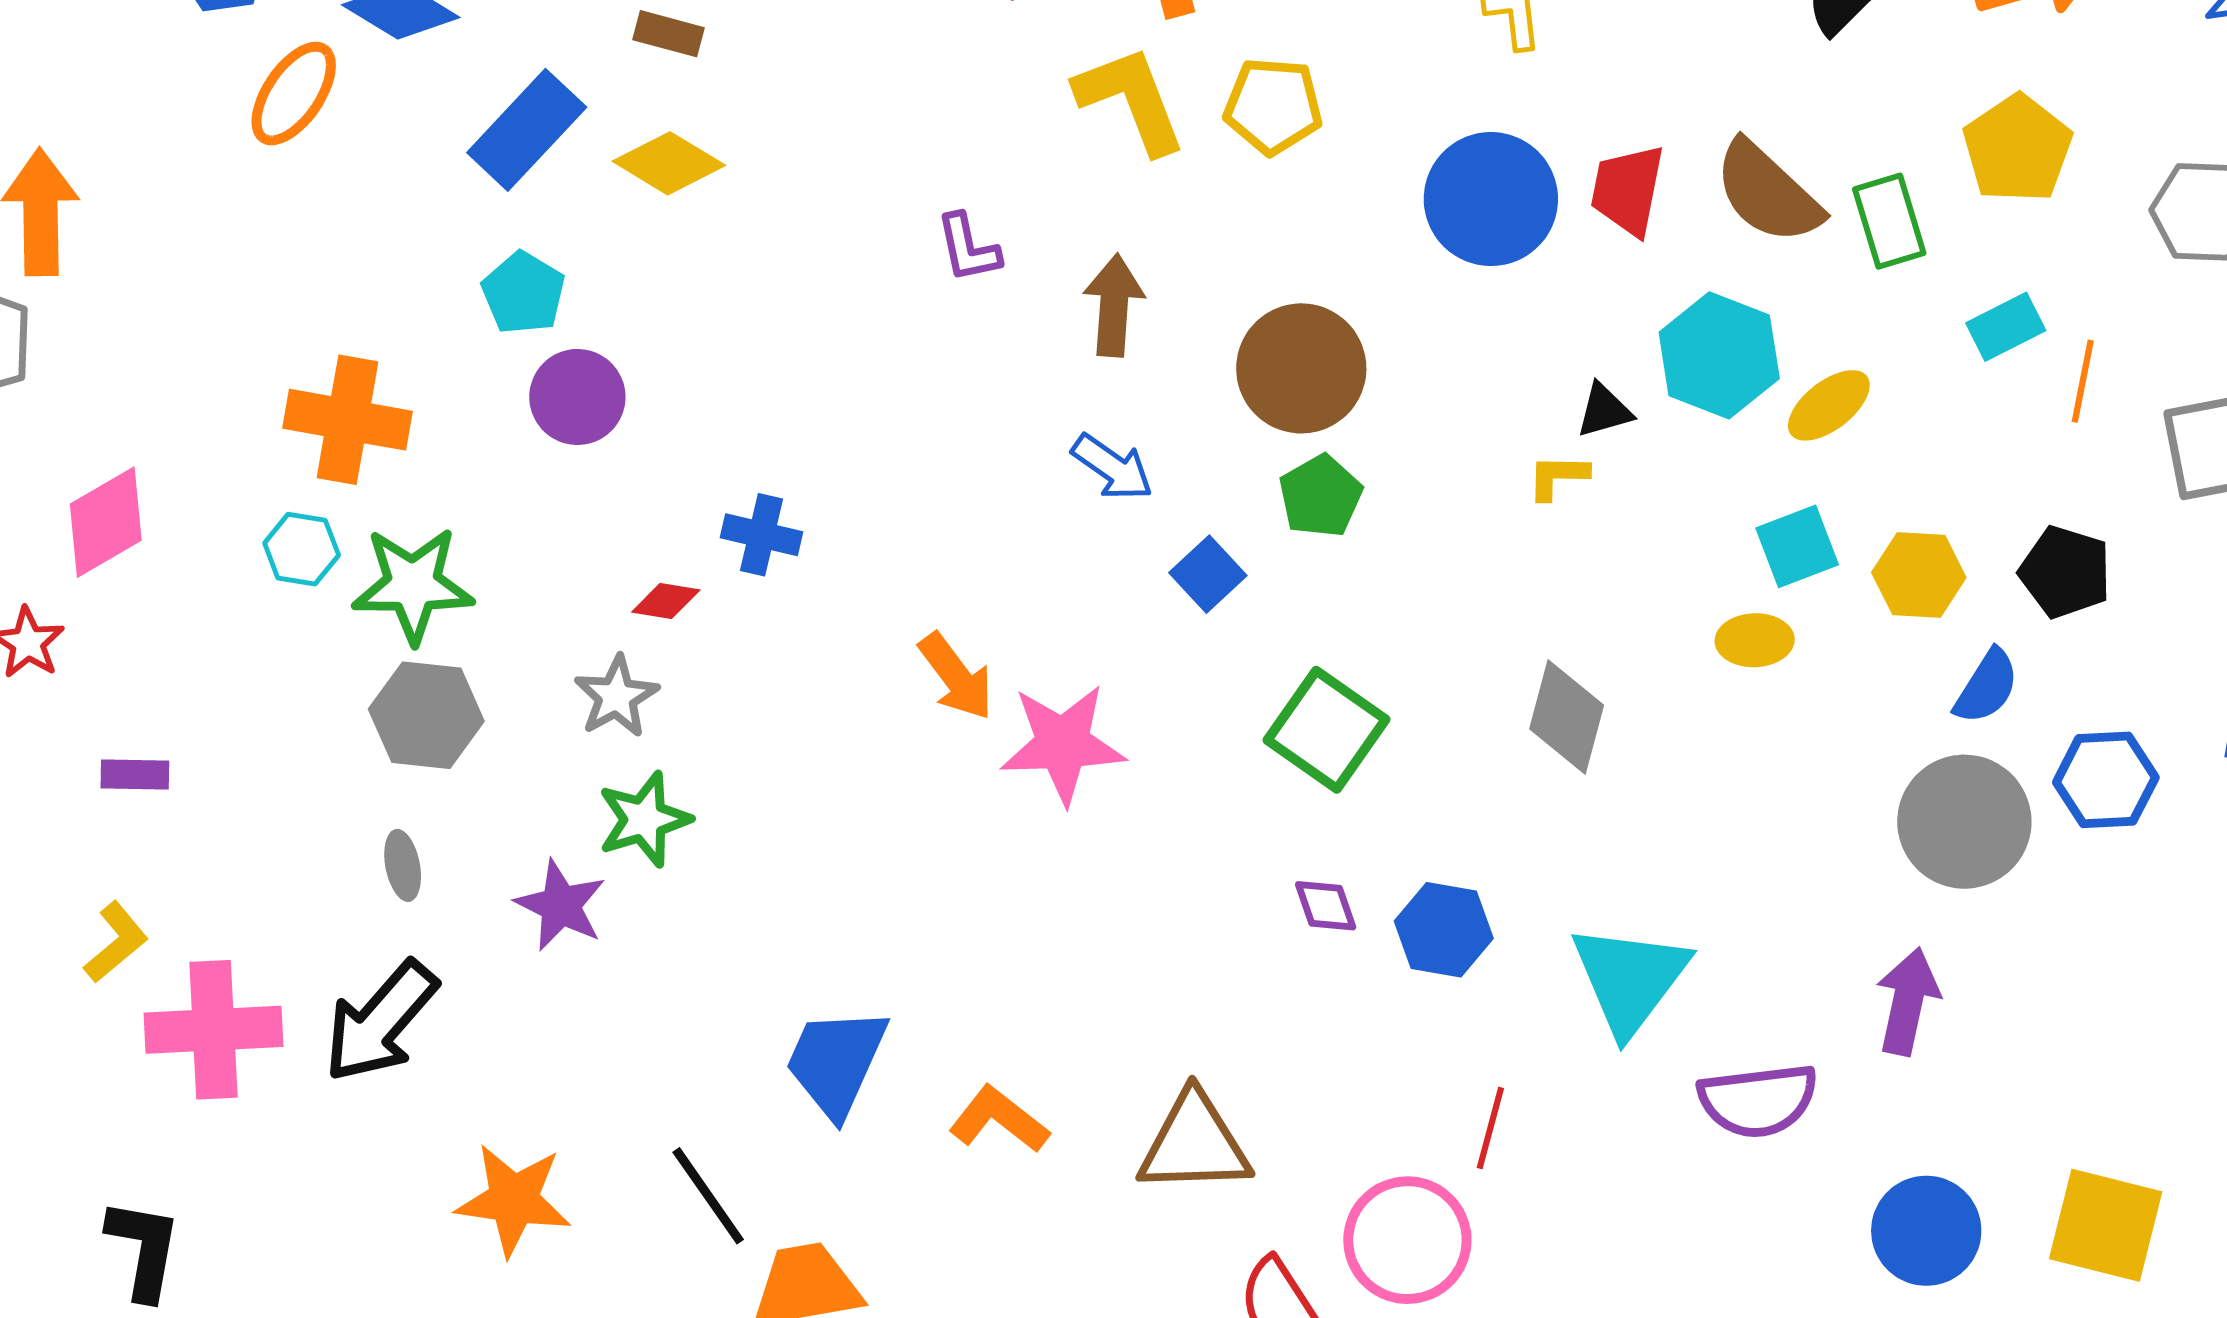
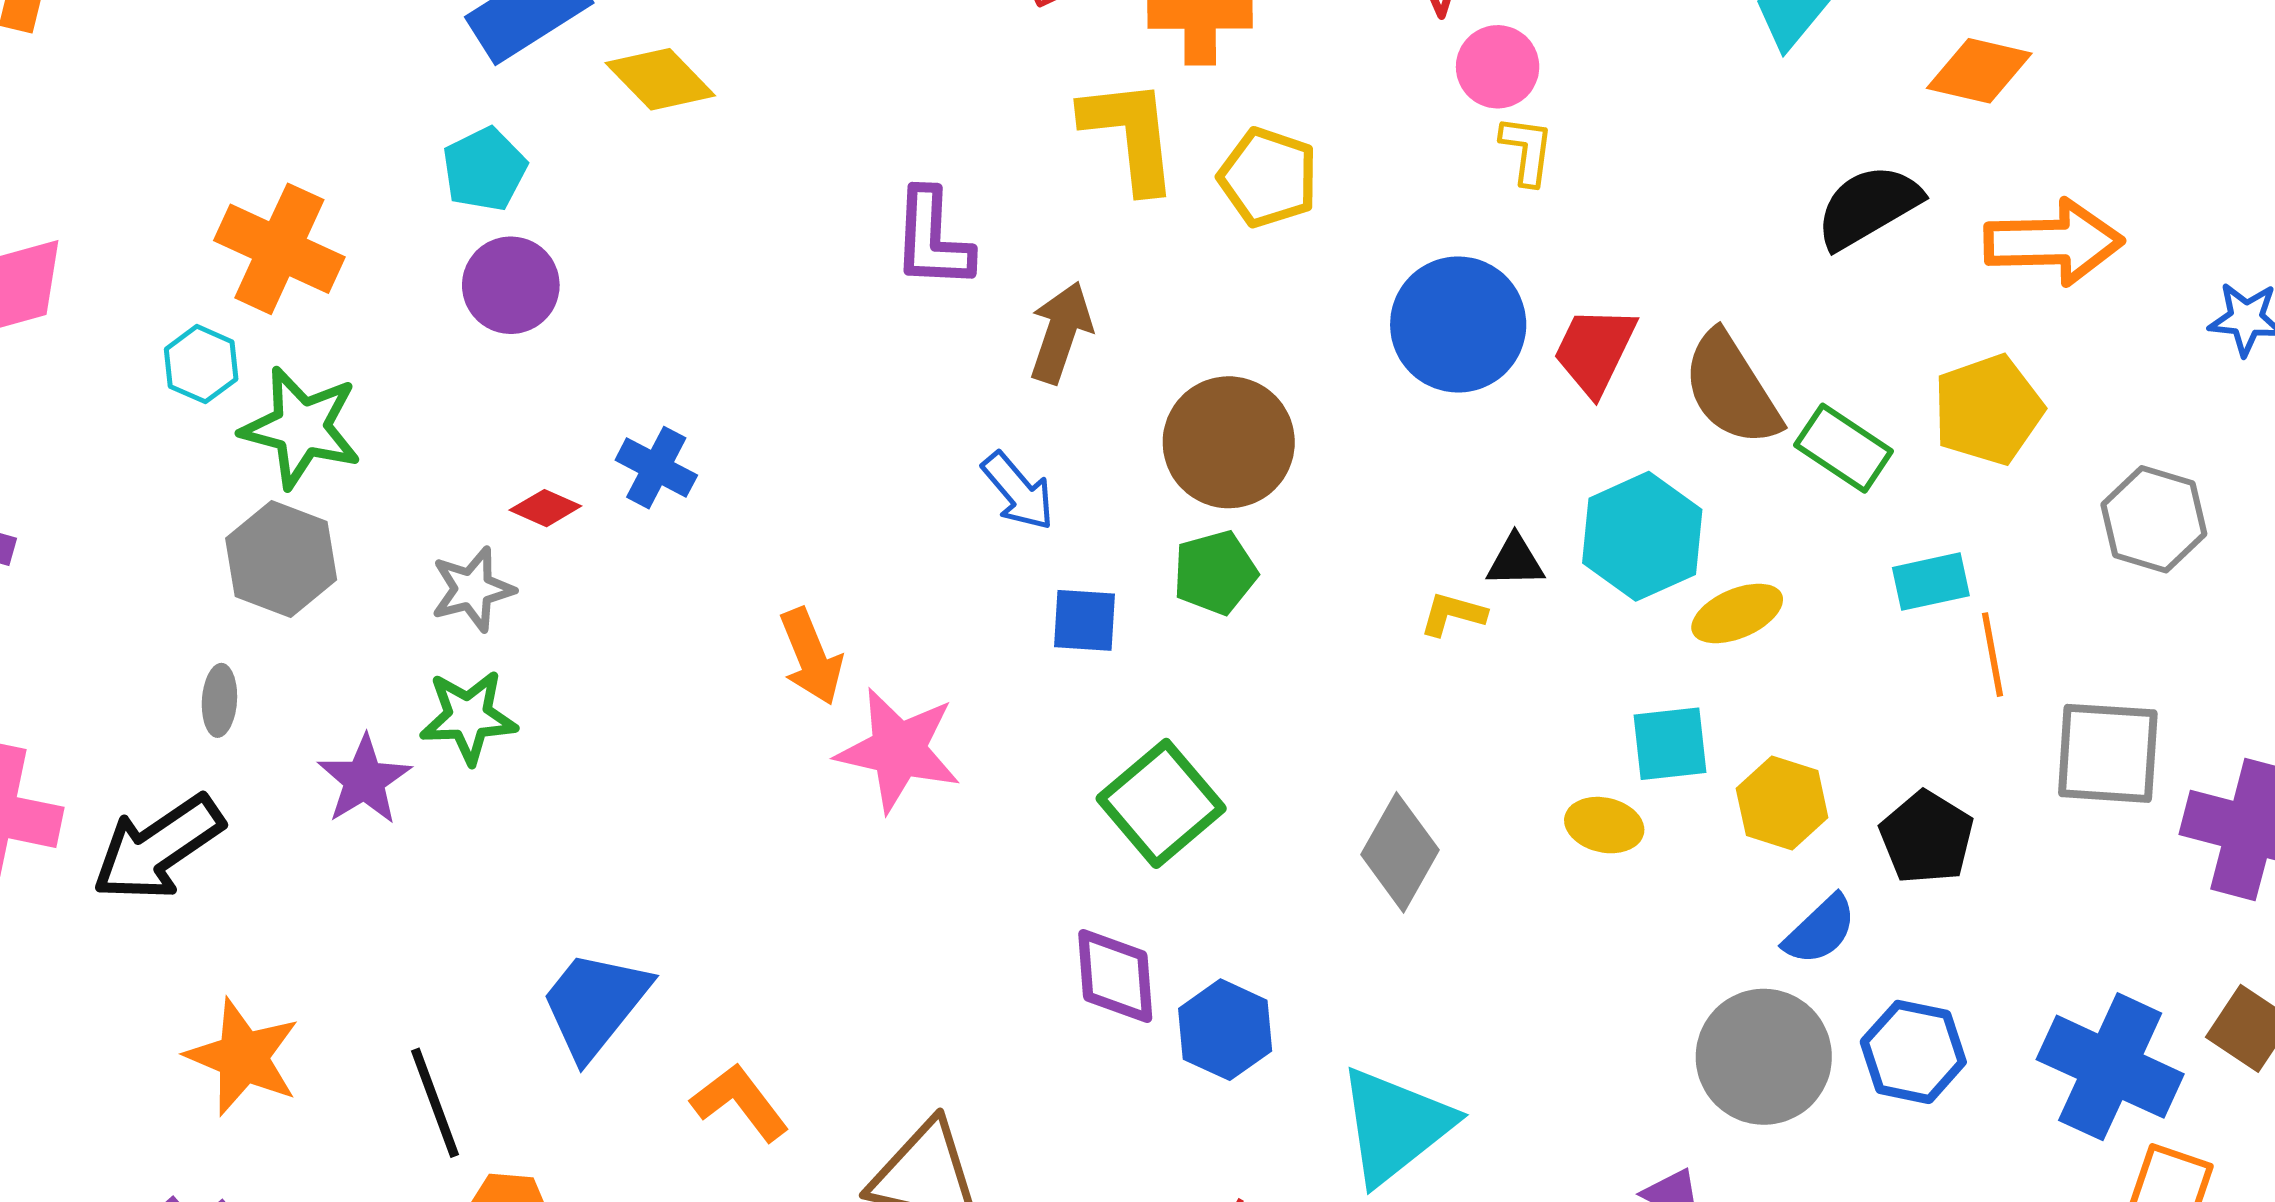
green rectangle: (1889, 221) -> (1844, 448), turned -54
purple L-shape: (968, 248) -> (932, 239), size x1.4
orange line: (2083, 381) -> (1993, 655), turned -36
blue square: (1208, 574) -> (1084, 620), turned 32
purple diamond: (1326, 906) -> (1115, 976), size x1.5

